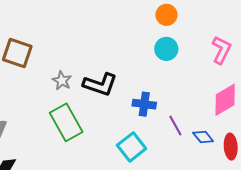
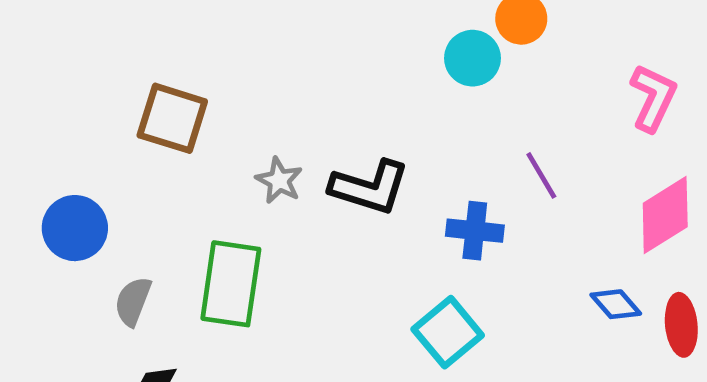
cyan circle: (166, 49) -> (472, 58), moved
green rectangle: (66, 122) -> (231, 284), moved, turned 39
purple line: (175, 125) -> (541, 175), moved

